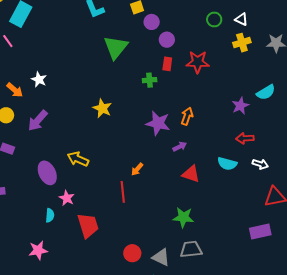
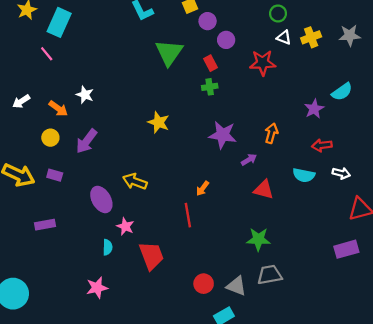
white triangle: (241, 19) -> (284, 37), moved
red rectangle: (167, 64) -> (211, 63), moved, turned -32
orange arrow: (187, 116) -> (271, 133), moved

